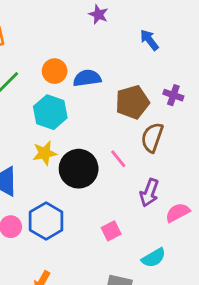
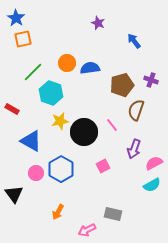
cyan hexagon: (50, 112) -> (51, 93), moved
pink square: (111, 231) -> (103, 166), moved
cyan semicircle: (154, 258) -> (152, 185), moved

